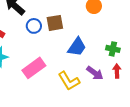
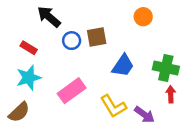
green cross: (113, 49) -> (166, 68), size x1.5
purple arrow: (95, 73) -> (144, 115), moved

